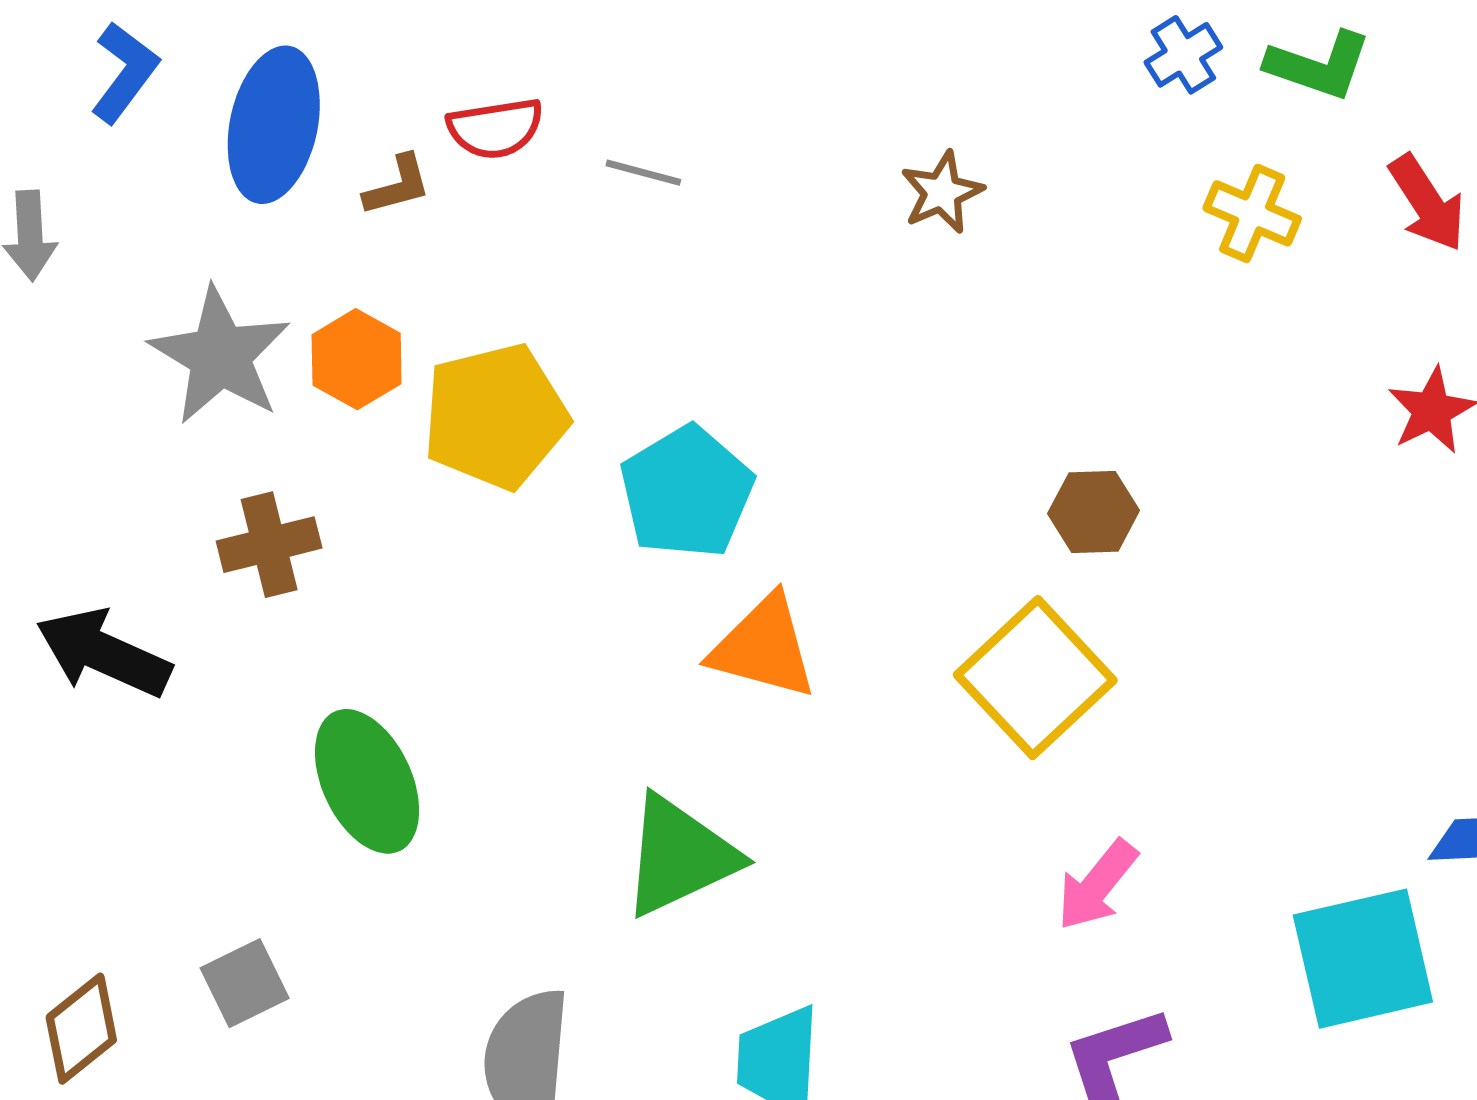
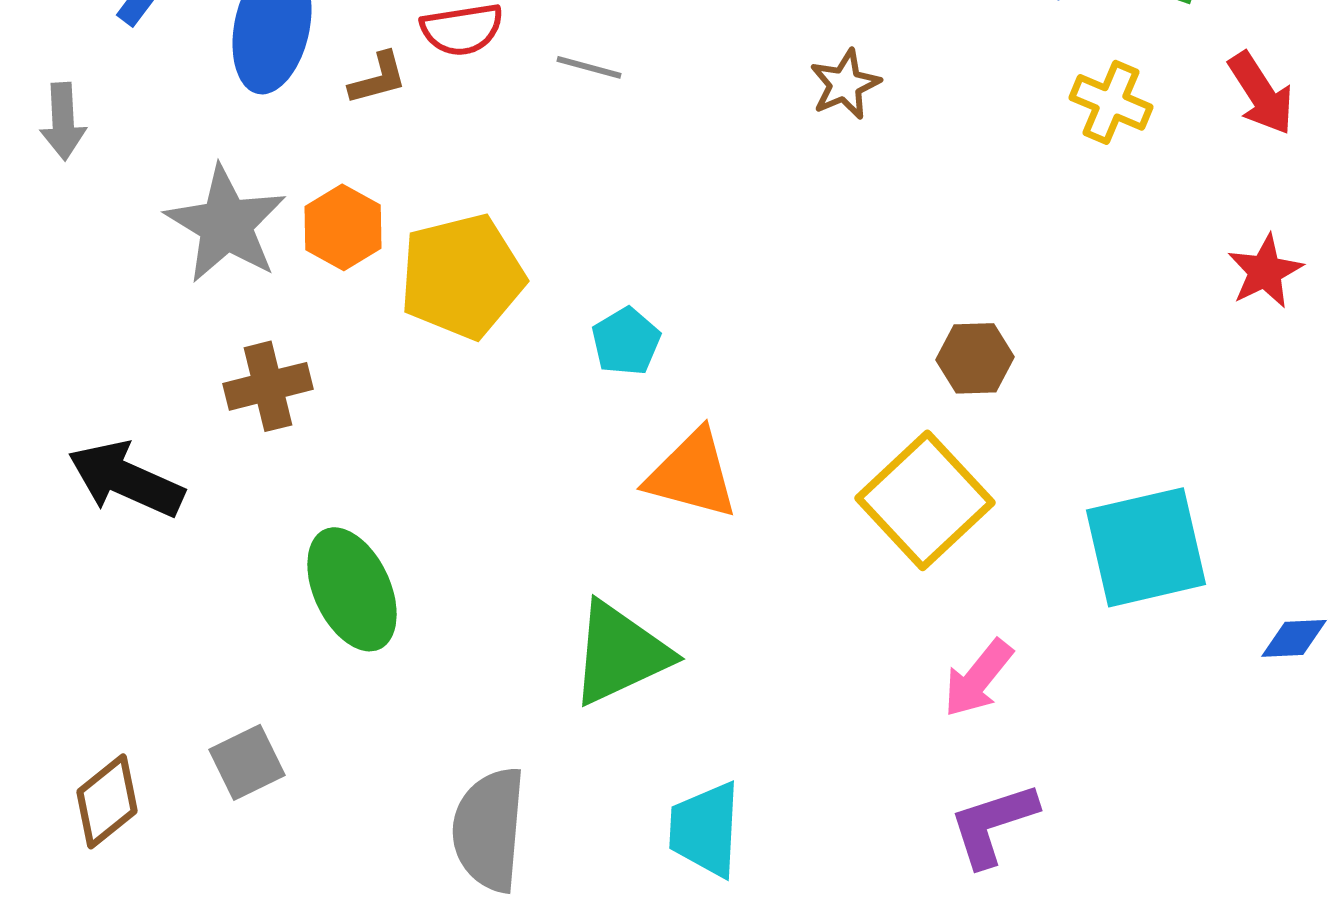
cyan pentagon: (687, 492) -> (626, 341), size x0.6
cyan square: (1363, 959) -> (1146, 547), moved

